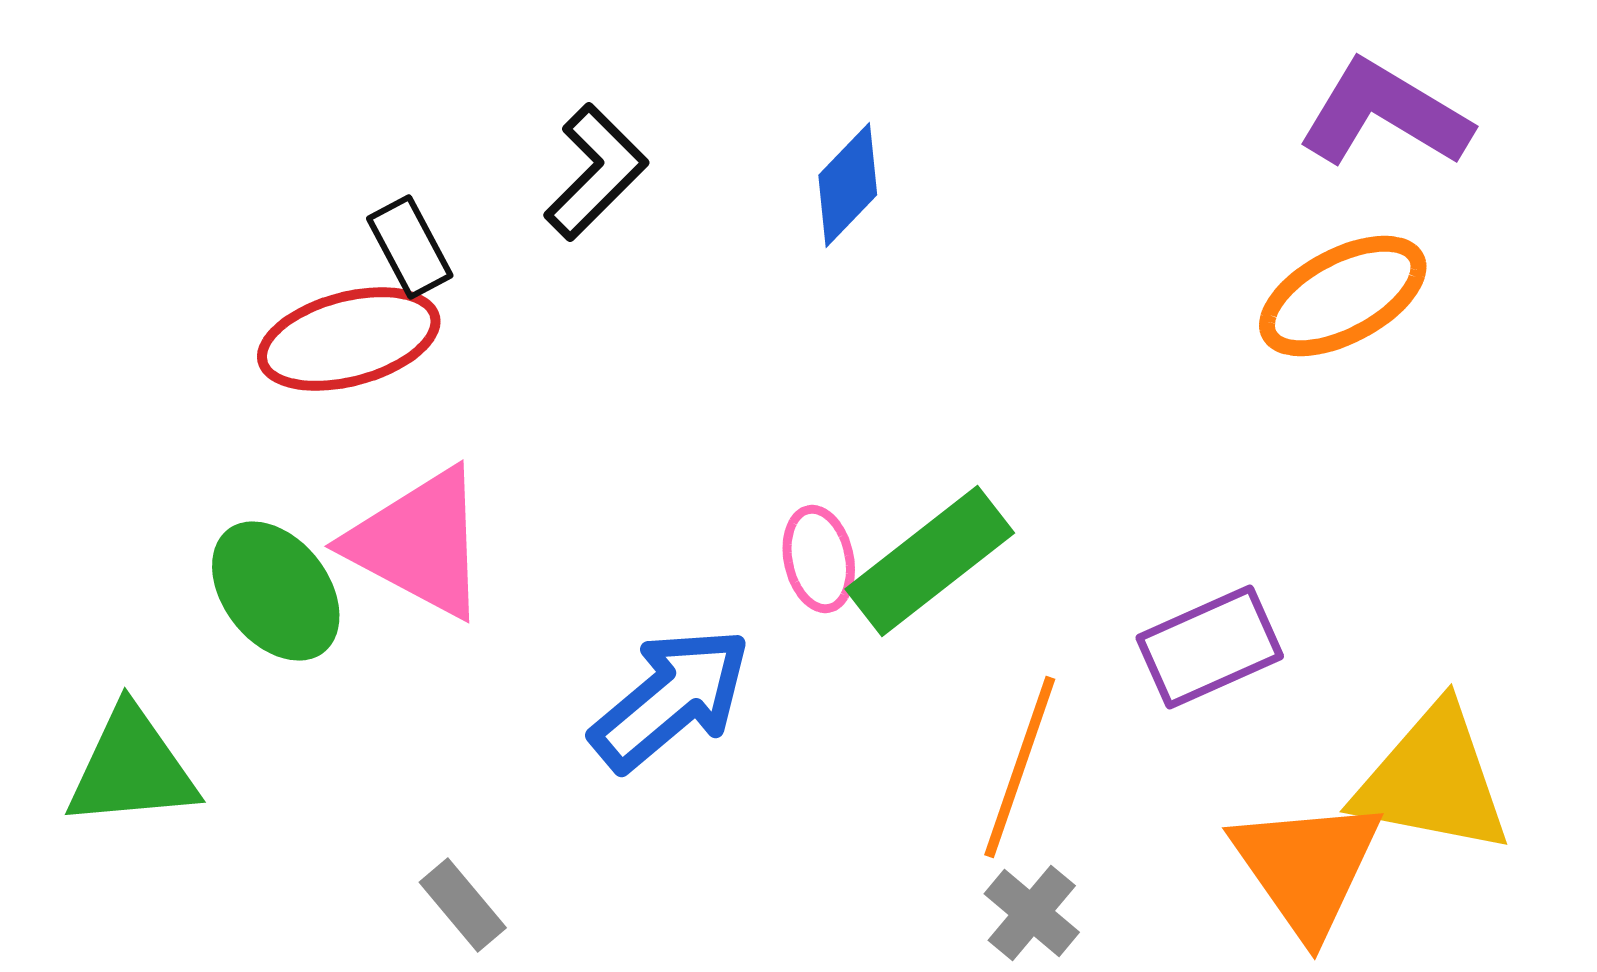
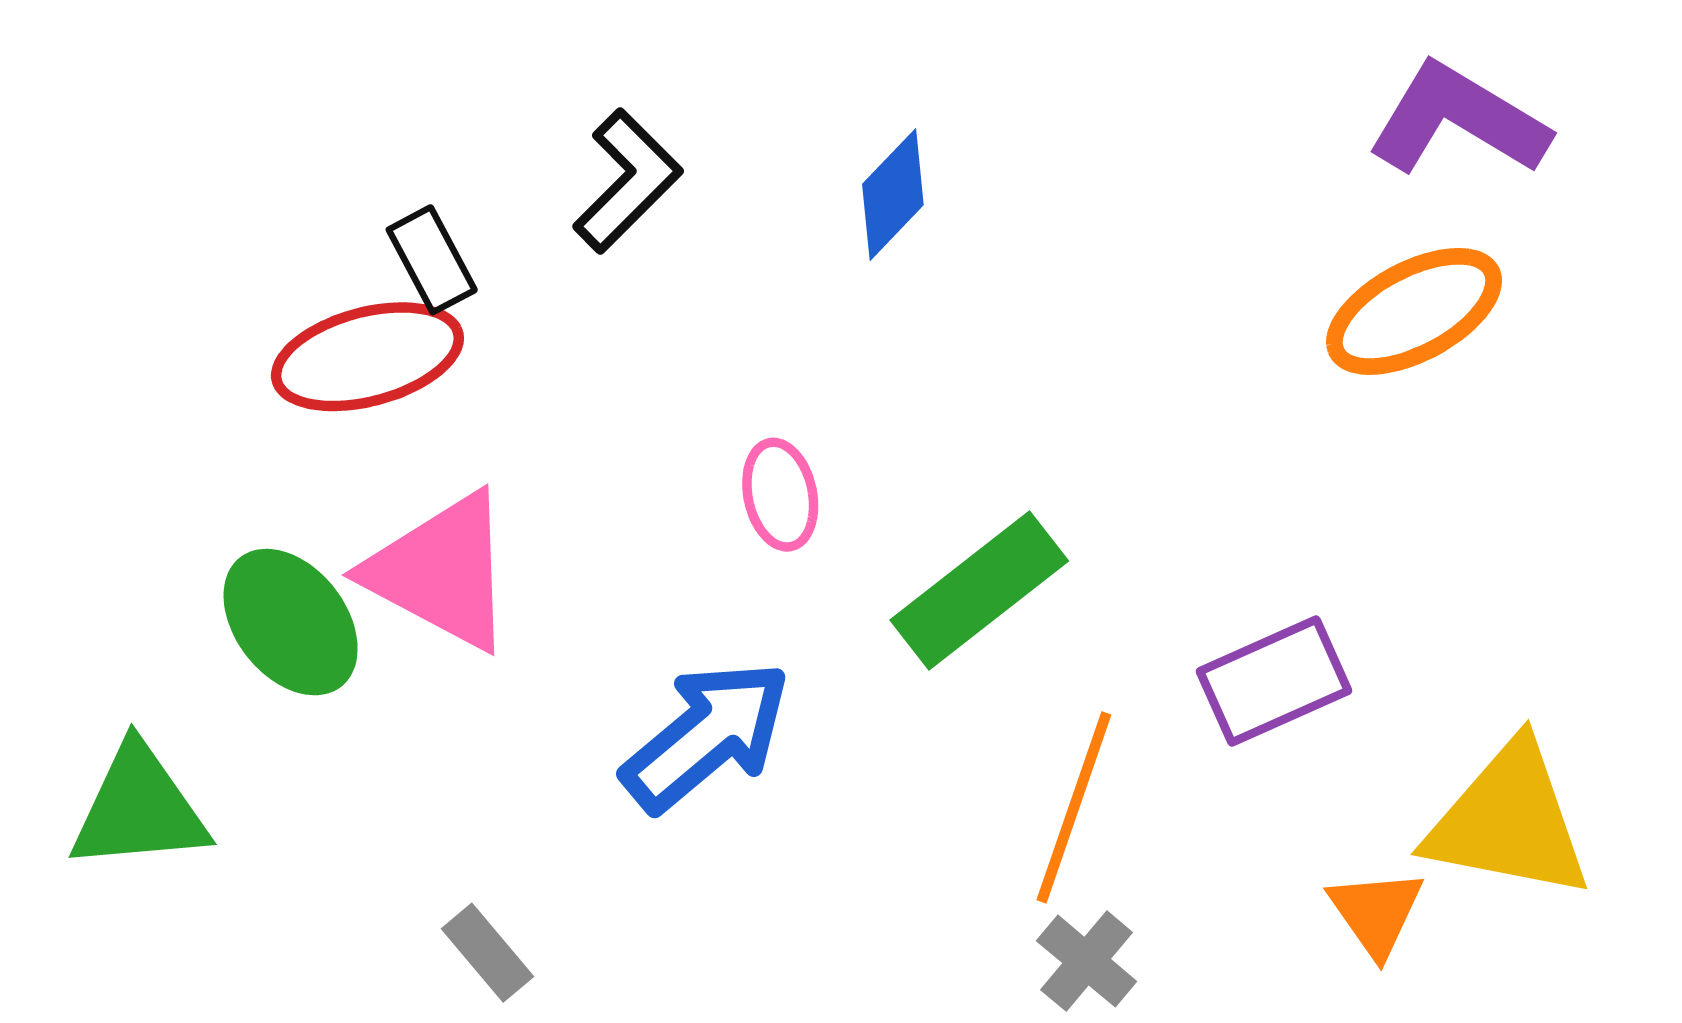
pink ellipse: (819, 559) -> (780, 495), moved
orange triangle: (1307, 867) -> (1376, 913), size x0.6

